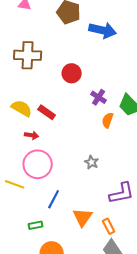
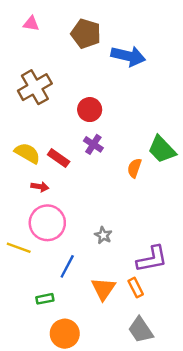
brown cross: (28, 55) -> (35, 87), turned -32
purple cross: (99, 97) -> (93, 144), moved
gray star: (92, 162) -> (103, 235), moved
orange rectangle: (109, 226) -> (136, 288), moved

